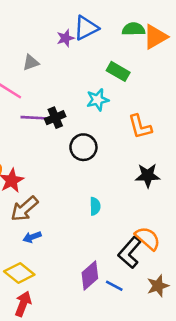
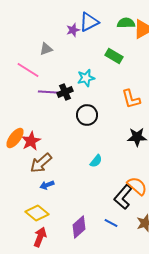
cyan star: (98, 100) -> (86, 78), moved
cyan semicircle: (95, 206) -> (96, 161), turned 40
purple diamond: (90, 276) -> (79, 227), moved

